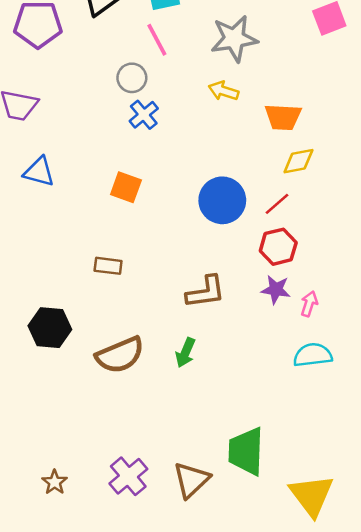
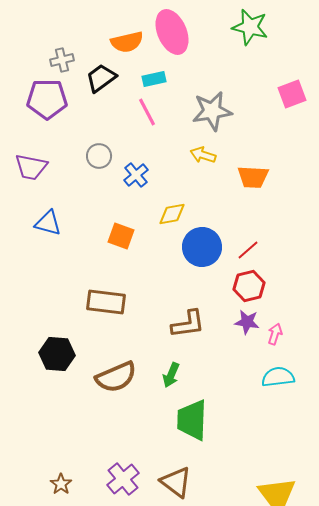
gray circle: (132, 78) -> (99, 156), moved
yellow diamond: (298, 161) -> (172, 214), moved
brown rectangle: (108, 266) -> (106, 302), size x1.6
green trapezoid: (246, 451) -> (192, 420), moved
brown triangle: (191, 480) -> (176, 482), turned -40

